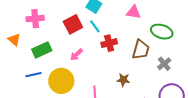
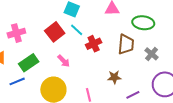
pink arrow: (77, 55) -> (64, 61), turned -80
blue line: (34, 75) -> (17, 81), moved

